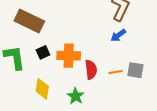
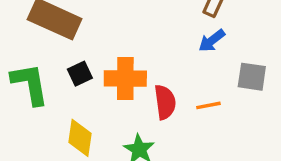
gray square: (135, 70) -> (252, 77), moved

